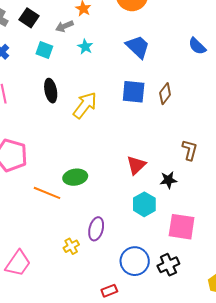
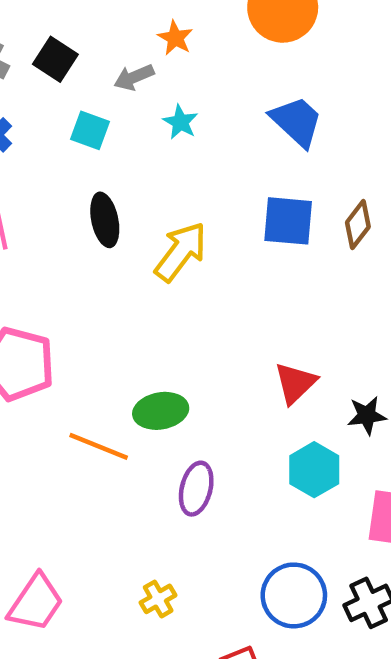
purple ellipse: (96, 229) -> (196, 489), moved
yellow cross: (71, 246) -> (158, 599), moved

